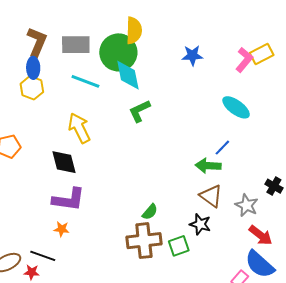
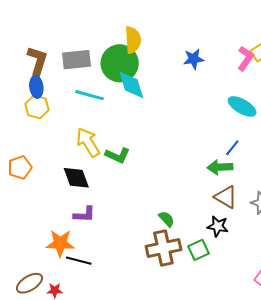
green L-shape: (140, 111) -> (118, 155), moved, turned -125
purple L-shape: (69, 199) -> (84, 214), size x0.7
green semicircle: (150, 212) -> (167, 219), turned -78
orange star: (62, 229) -> (60, 243), moved, size x1.8
black line: (43, 256) -> (79, 261), moved

